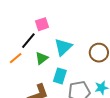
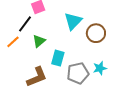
cyan triangle: (63, 47) -> (73, 21), moved

